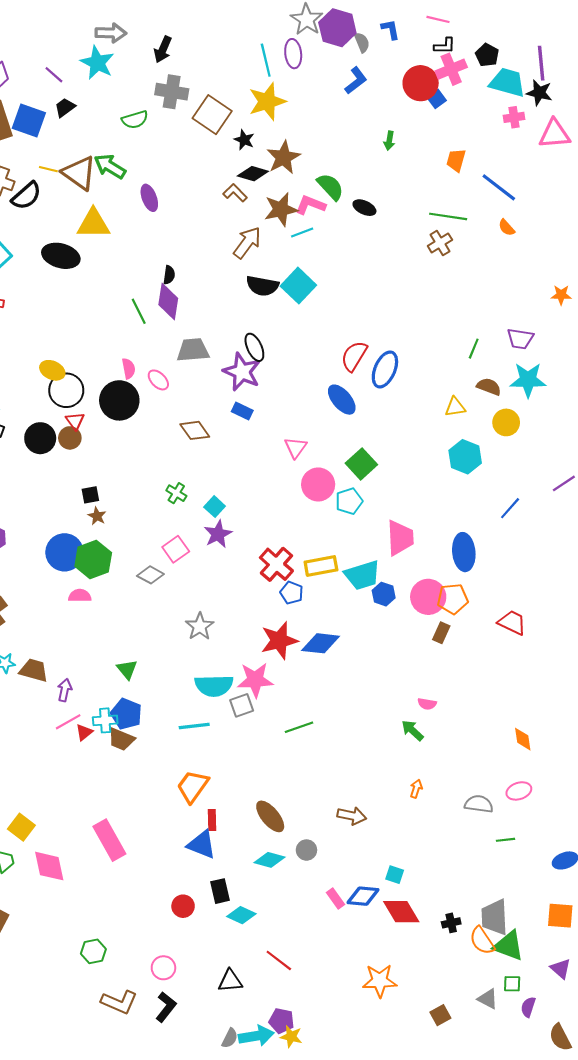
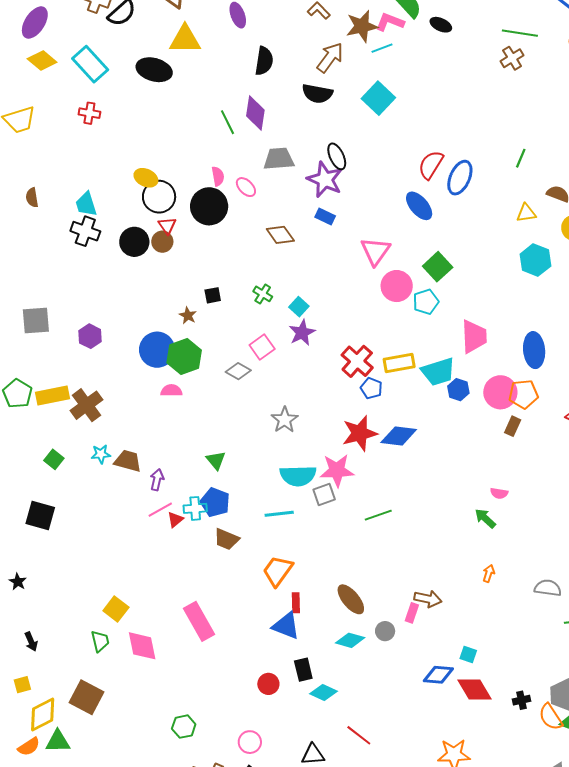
black semicircle: (169, 275) -> (264, 61), moved, size x1.6
black semicircle: (262, 286) -> (317, 94), moved
green line: (474, 349) -> (521, 158), moved
pink triangle: (296, 448) -> (375, 251), size x1.4
black square: (90, 495) -> (213, 295), moved
brown trapezoid: (121, 739) -> (226, 539), moved
pink rectangle: (336, 898) -> (412, 613), moved, turned 54

